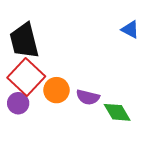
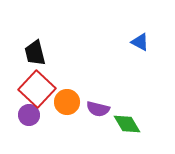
black trapezoid: (24, 41) -> (35, 53), size x0.7

